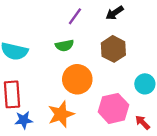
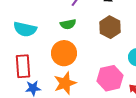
orange circle: (77, 79) -> (64, 53), moved

